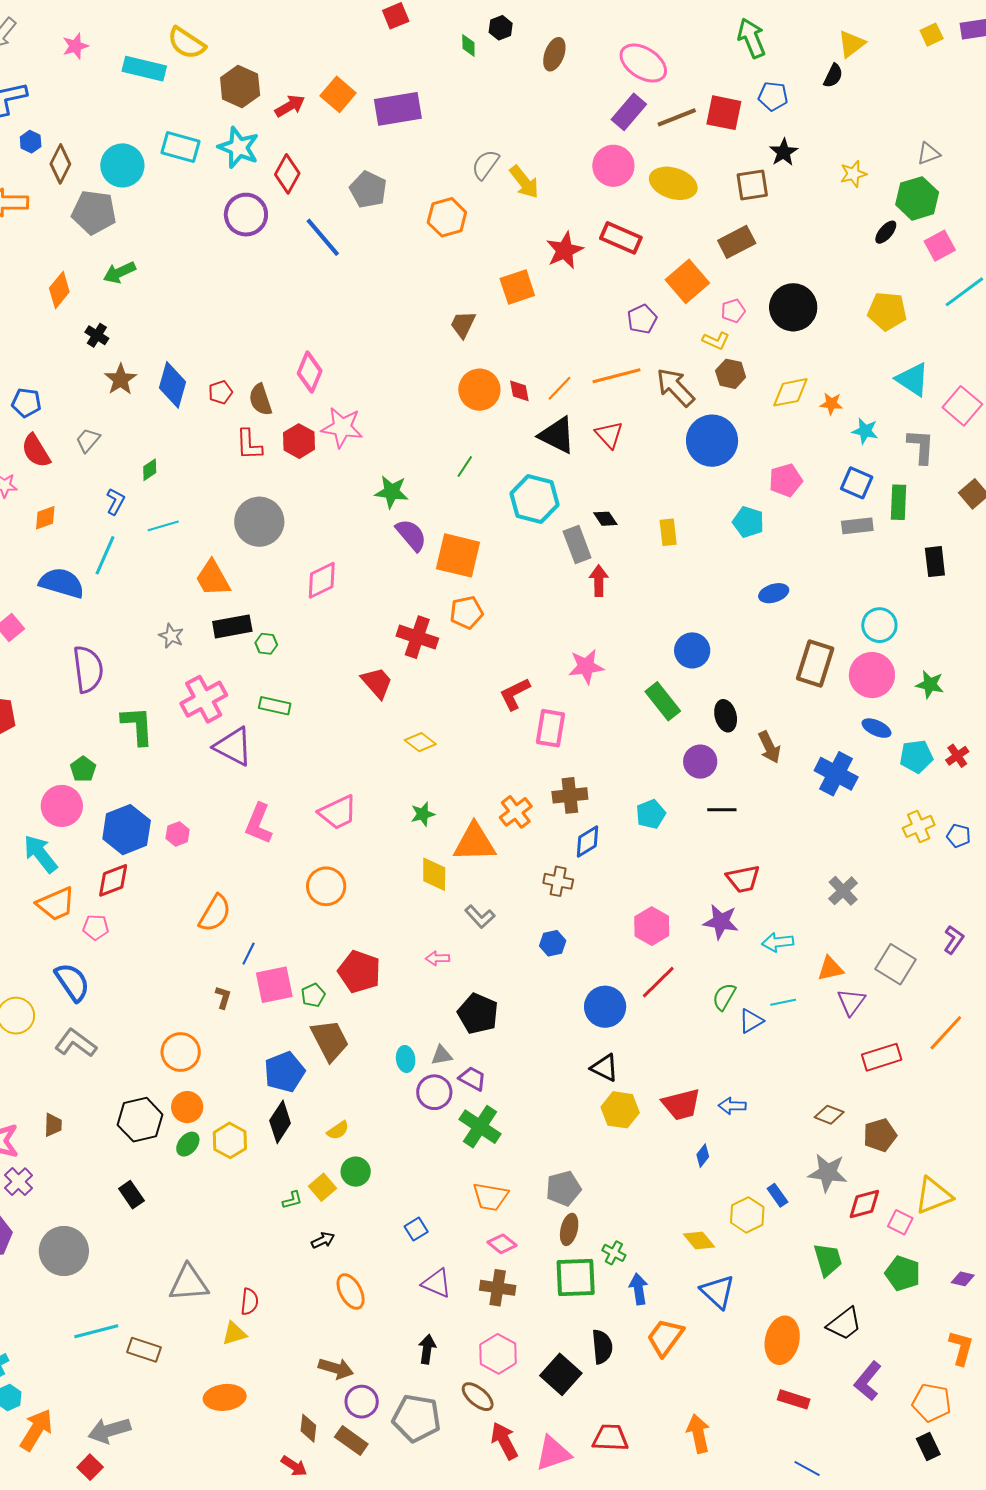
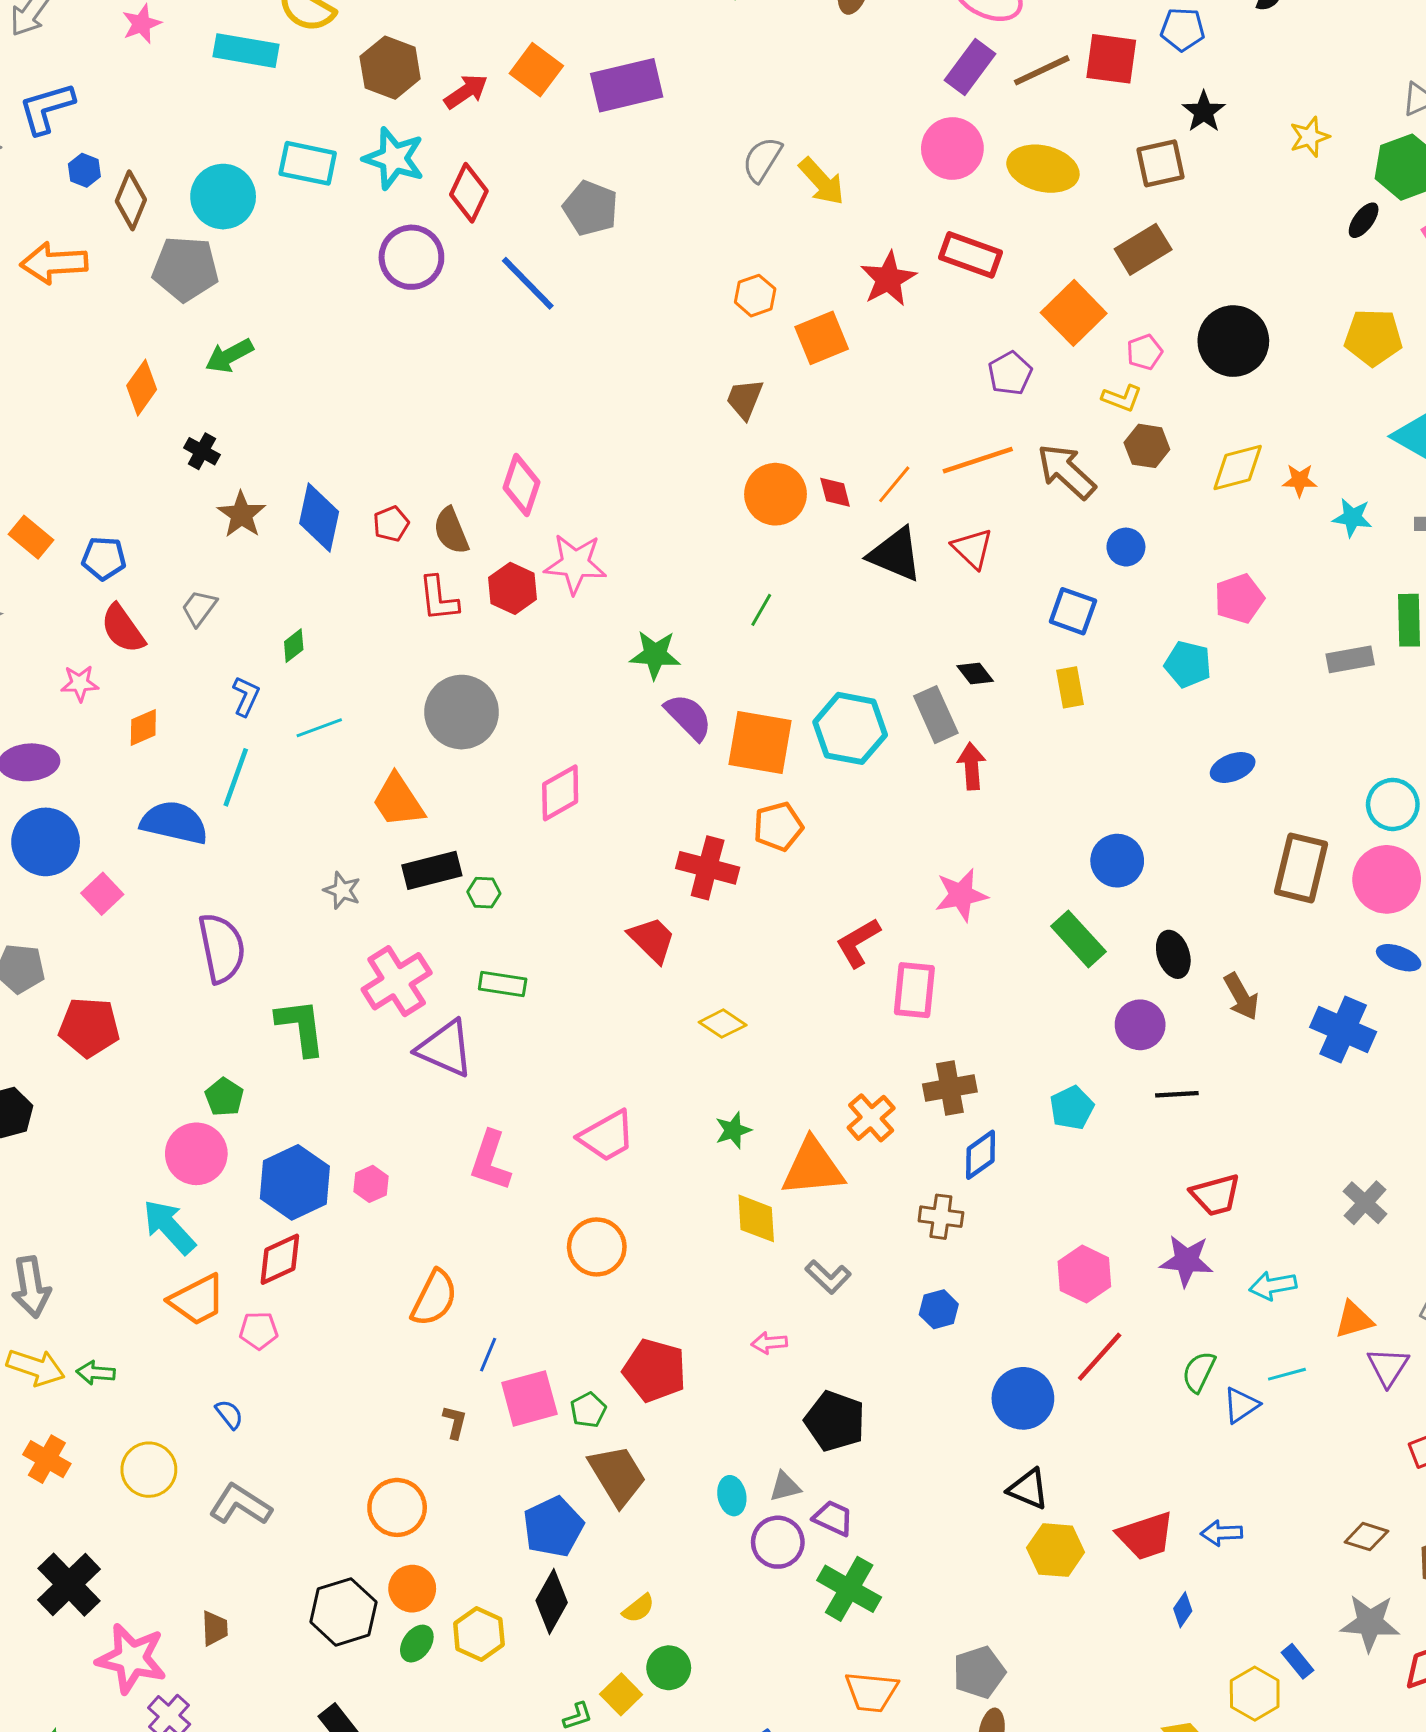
orange hexagon: (447, 217) -> (755, 296), moved, size x0.7
blue circle: (712, 441) -> (1126, 547), size x0.5
blue square: (857, 483) -> (1073, 611), moved
cyan hexagon: (534, 499) -> (850, 728), moved
blue semicircle: (72, 982) -> (229, 1414), size x0.5

